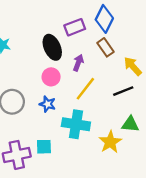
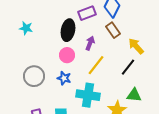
black ellipse: (52, 47) -> (68, 30), turned 35
black line: (123, 91) -> (128, 67), turned -30

